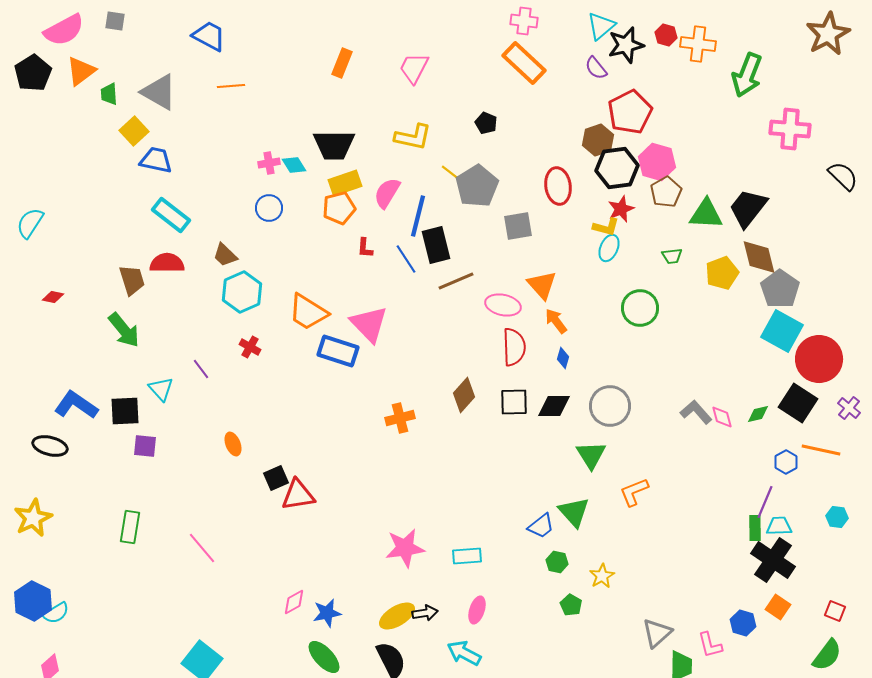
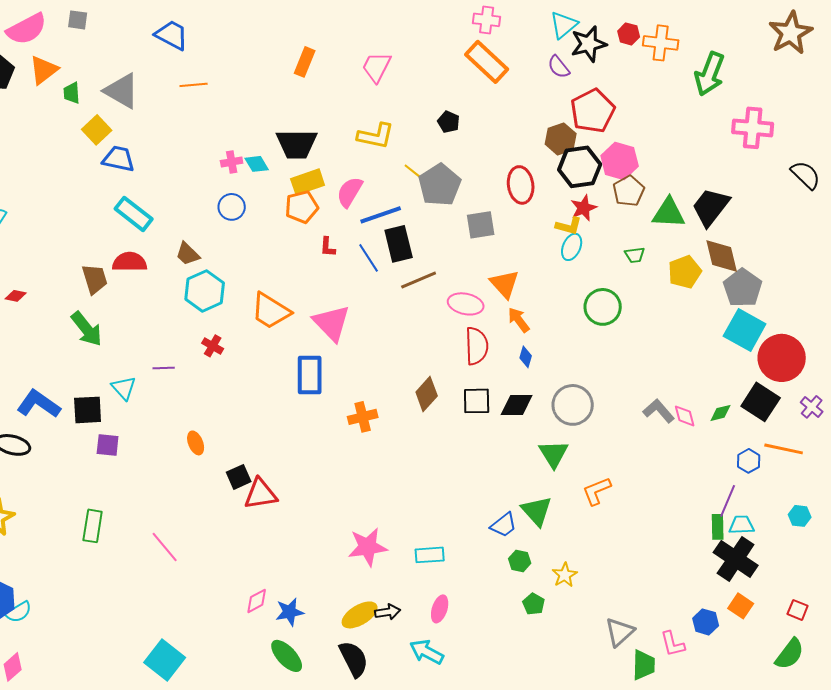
blue line: (418, 216) -> (381, 215), turned 57
blue rectangle: (338, 351) -> (310, 375), moved, turned 72
purple line: (201, 369) -> (164, 368), turned -55

